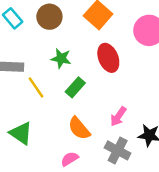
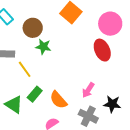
brown circle: (49, 17) -> (33, 28), moved
red ellipse: (108, 58) -> (102, 50), moved
green rectangle: (75, 87) -> (35, 94), moved

